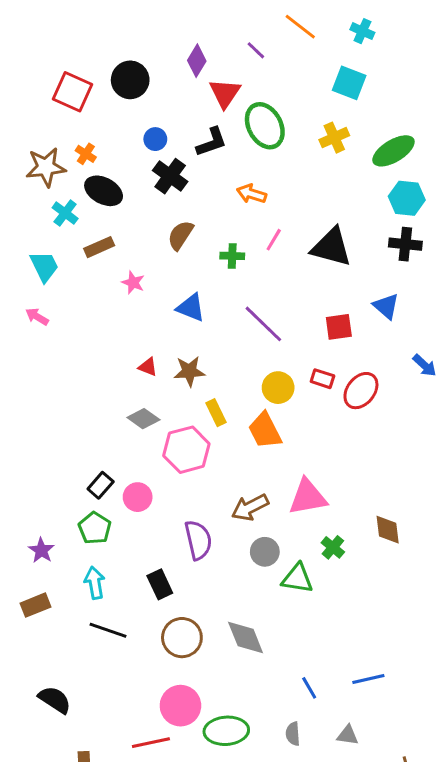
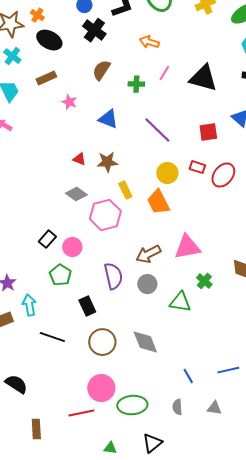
cyan cross: (65, 213) -> (12, 56), moved
green pentagon: (95, 528) -> (60, 275), moved
gray circle: (265, 552) -> (147, 284), moved
cyan arrow: (95, 583) -> (29, 305), moved

